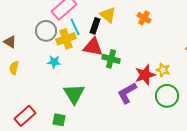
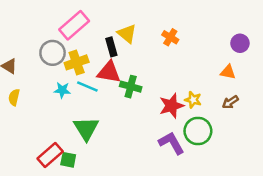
black rectangle: (95, 26) -> (111, 47), turned -35
cyan line: (75, 27) -> (87, 87), moved, turned -42
purple L-shape: (127, 93) -> (171, 143), moved, turned 90
red rectangle: (25, 116) -> (50, 155), moved

